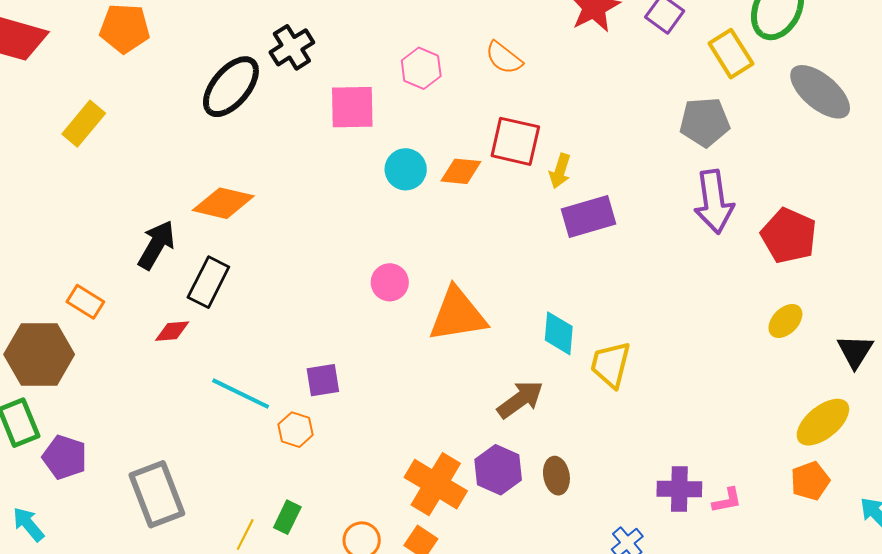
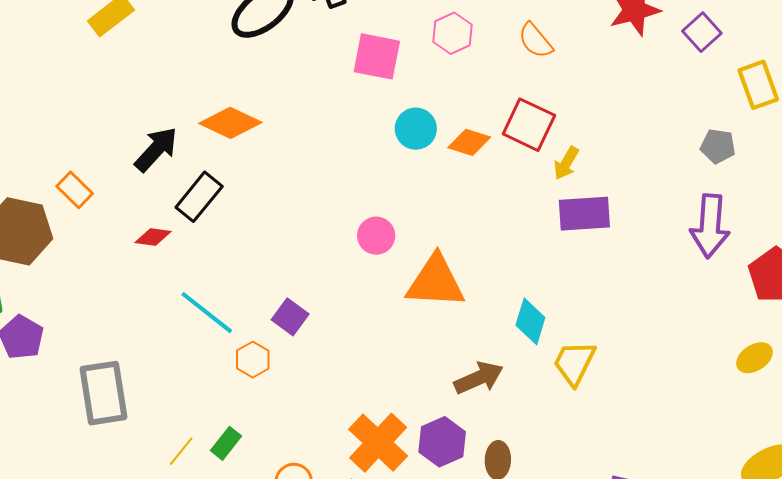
gray pentagon: (705, 122) -> (718, 146), size x0.7
purple square: (323, 380) -> (290, 317), turned 33

